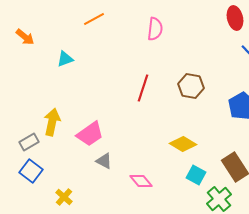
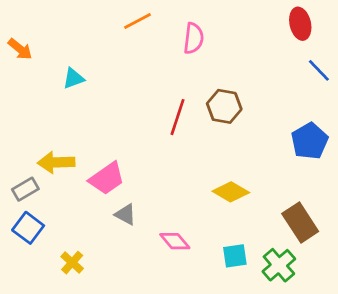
orange line: (94, 19) -> (137, 21), moved
brown hexagon: (191, 86) -> (224, 106), moved
yellow arrow: (52, 122) -> (56, 162), turned -104
cyan square: (196, 175) -> (235, 256), moved, turned -36

